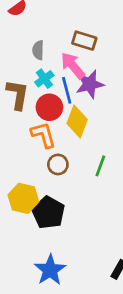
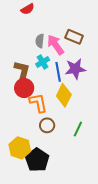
pink arrow: (73, 66) -> (56, 45), moved
red circle: (49, 107) -> (24, 88), moved

